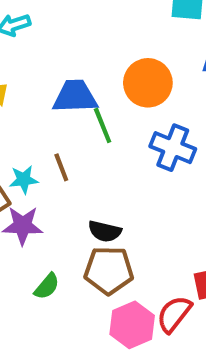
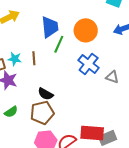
blue trapezoid: (75, 96) -> (50, 27), turned 70
green line: (103, 125) -> (59, 44), turned 30
brown pentagon: (109, 270) -> (42, 113), turned -30

